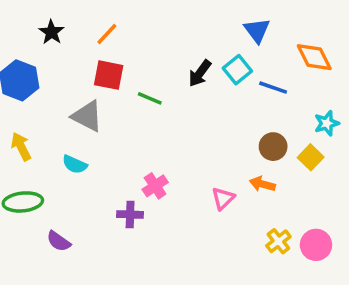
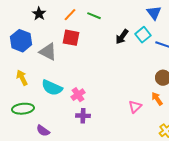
green line: (150, 98) -> (94, 16), moved
gray triangle: (87, 116) -> (48, 52), moved
cyan semicircle: (75, 164) -> (52, 88), size x1.5
orange arrow: (262, 184) -> (157, 99), turned 40
pink cross: (155, 186) -> (78, 95), moved

